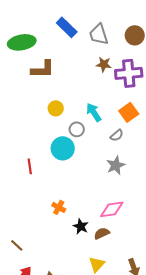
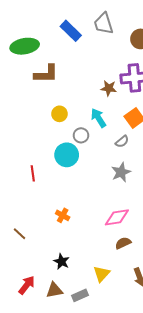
gray trapezoid: (99, 34) -> (104, 24), moved
brown star: (104, 64) -> (109, 88), moved
black star: (81, 226) -> (62, 262), moved
brown semicircle: (102, 233) -> (123, 243), moved
brown line: (17, 245) -> (19, 234), moved

